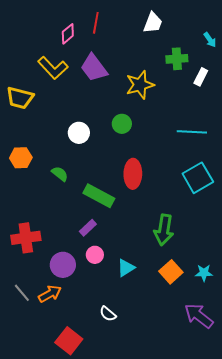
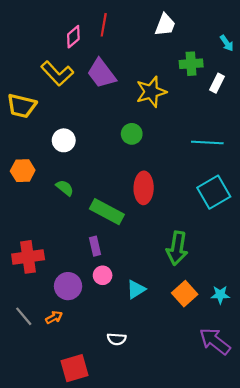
white circle: (79, 133) -> (64, 140), moved
purple rectangle: (88, 228) -> (95, 246), turned -60
orange arrow: (50, 294) -> (54, 317), size x0.7
white semicircle: (108, 314) -> (117, 339), turned -36
red square: (69, 341) -> (74, 368), turned 36

